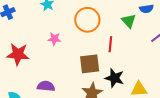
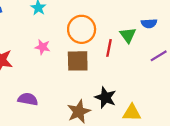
red line: (110, 44) -> (109, 48), moved
brown square: (90, 64) -> (78, 61), moved

